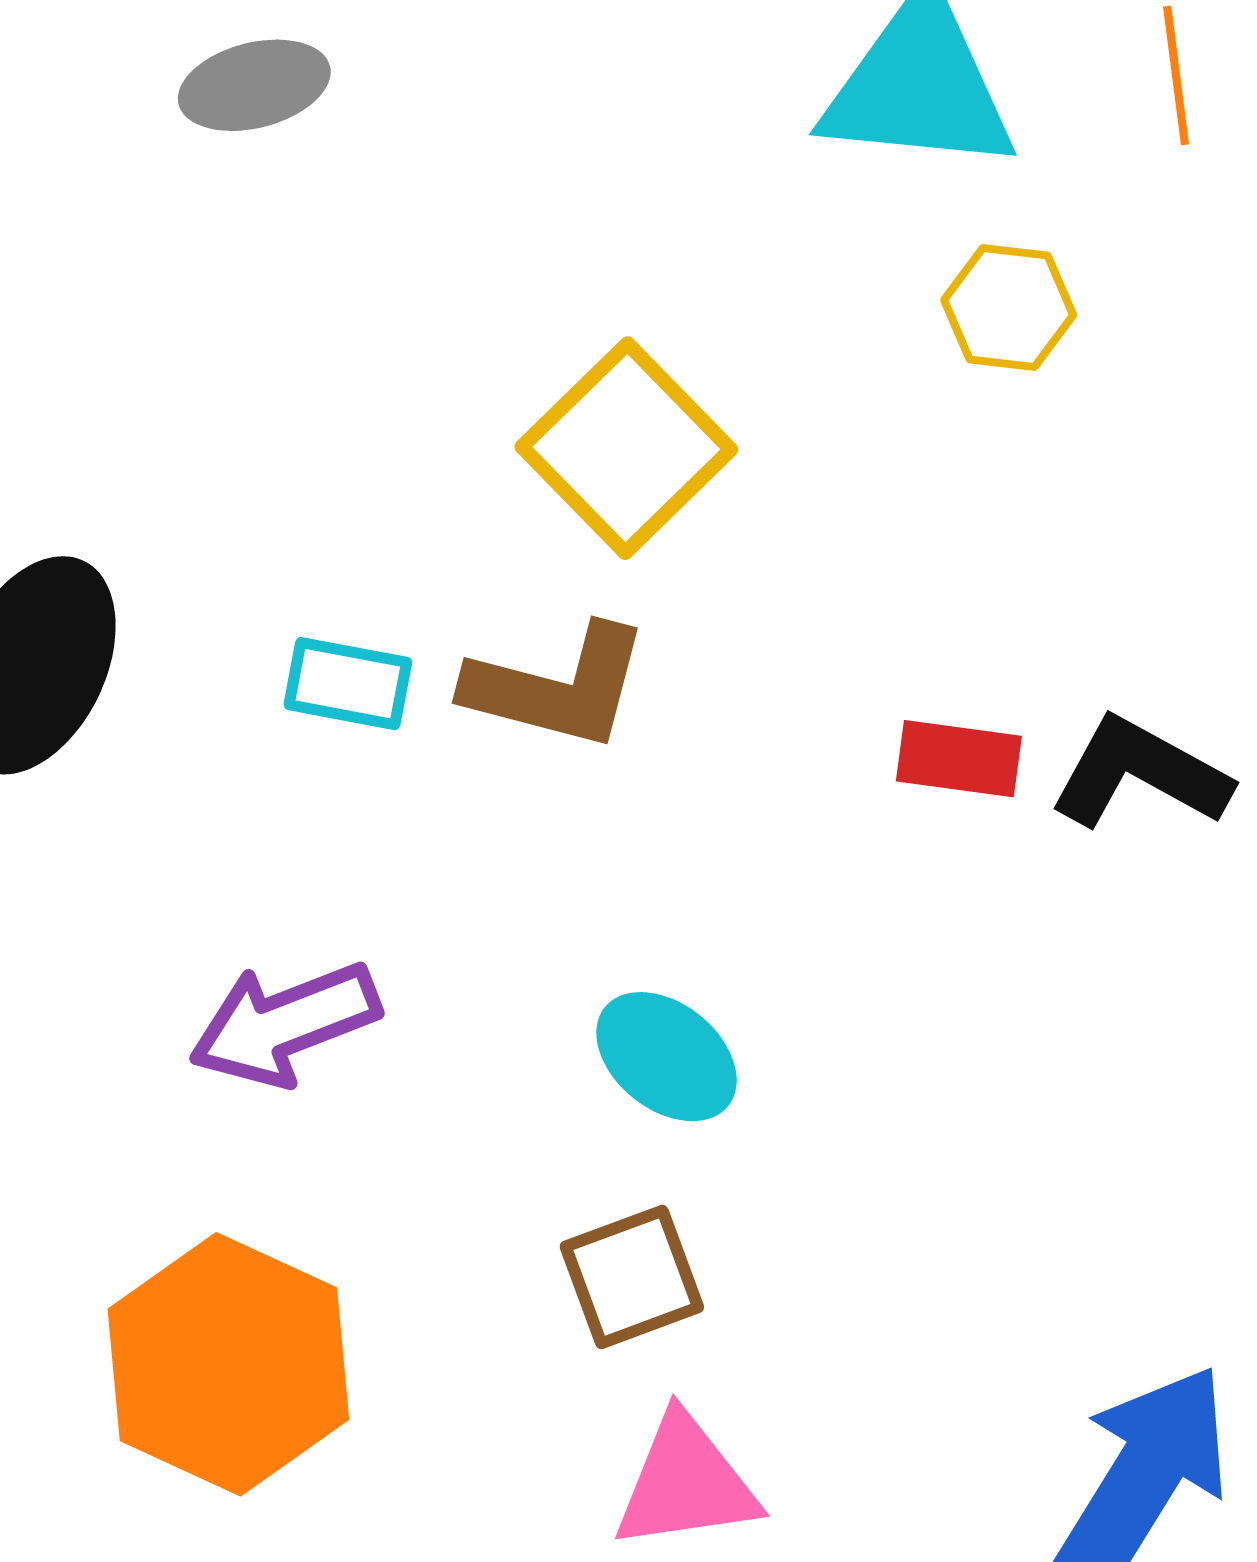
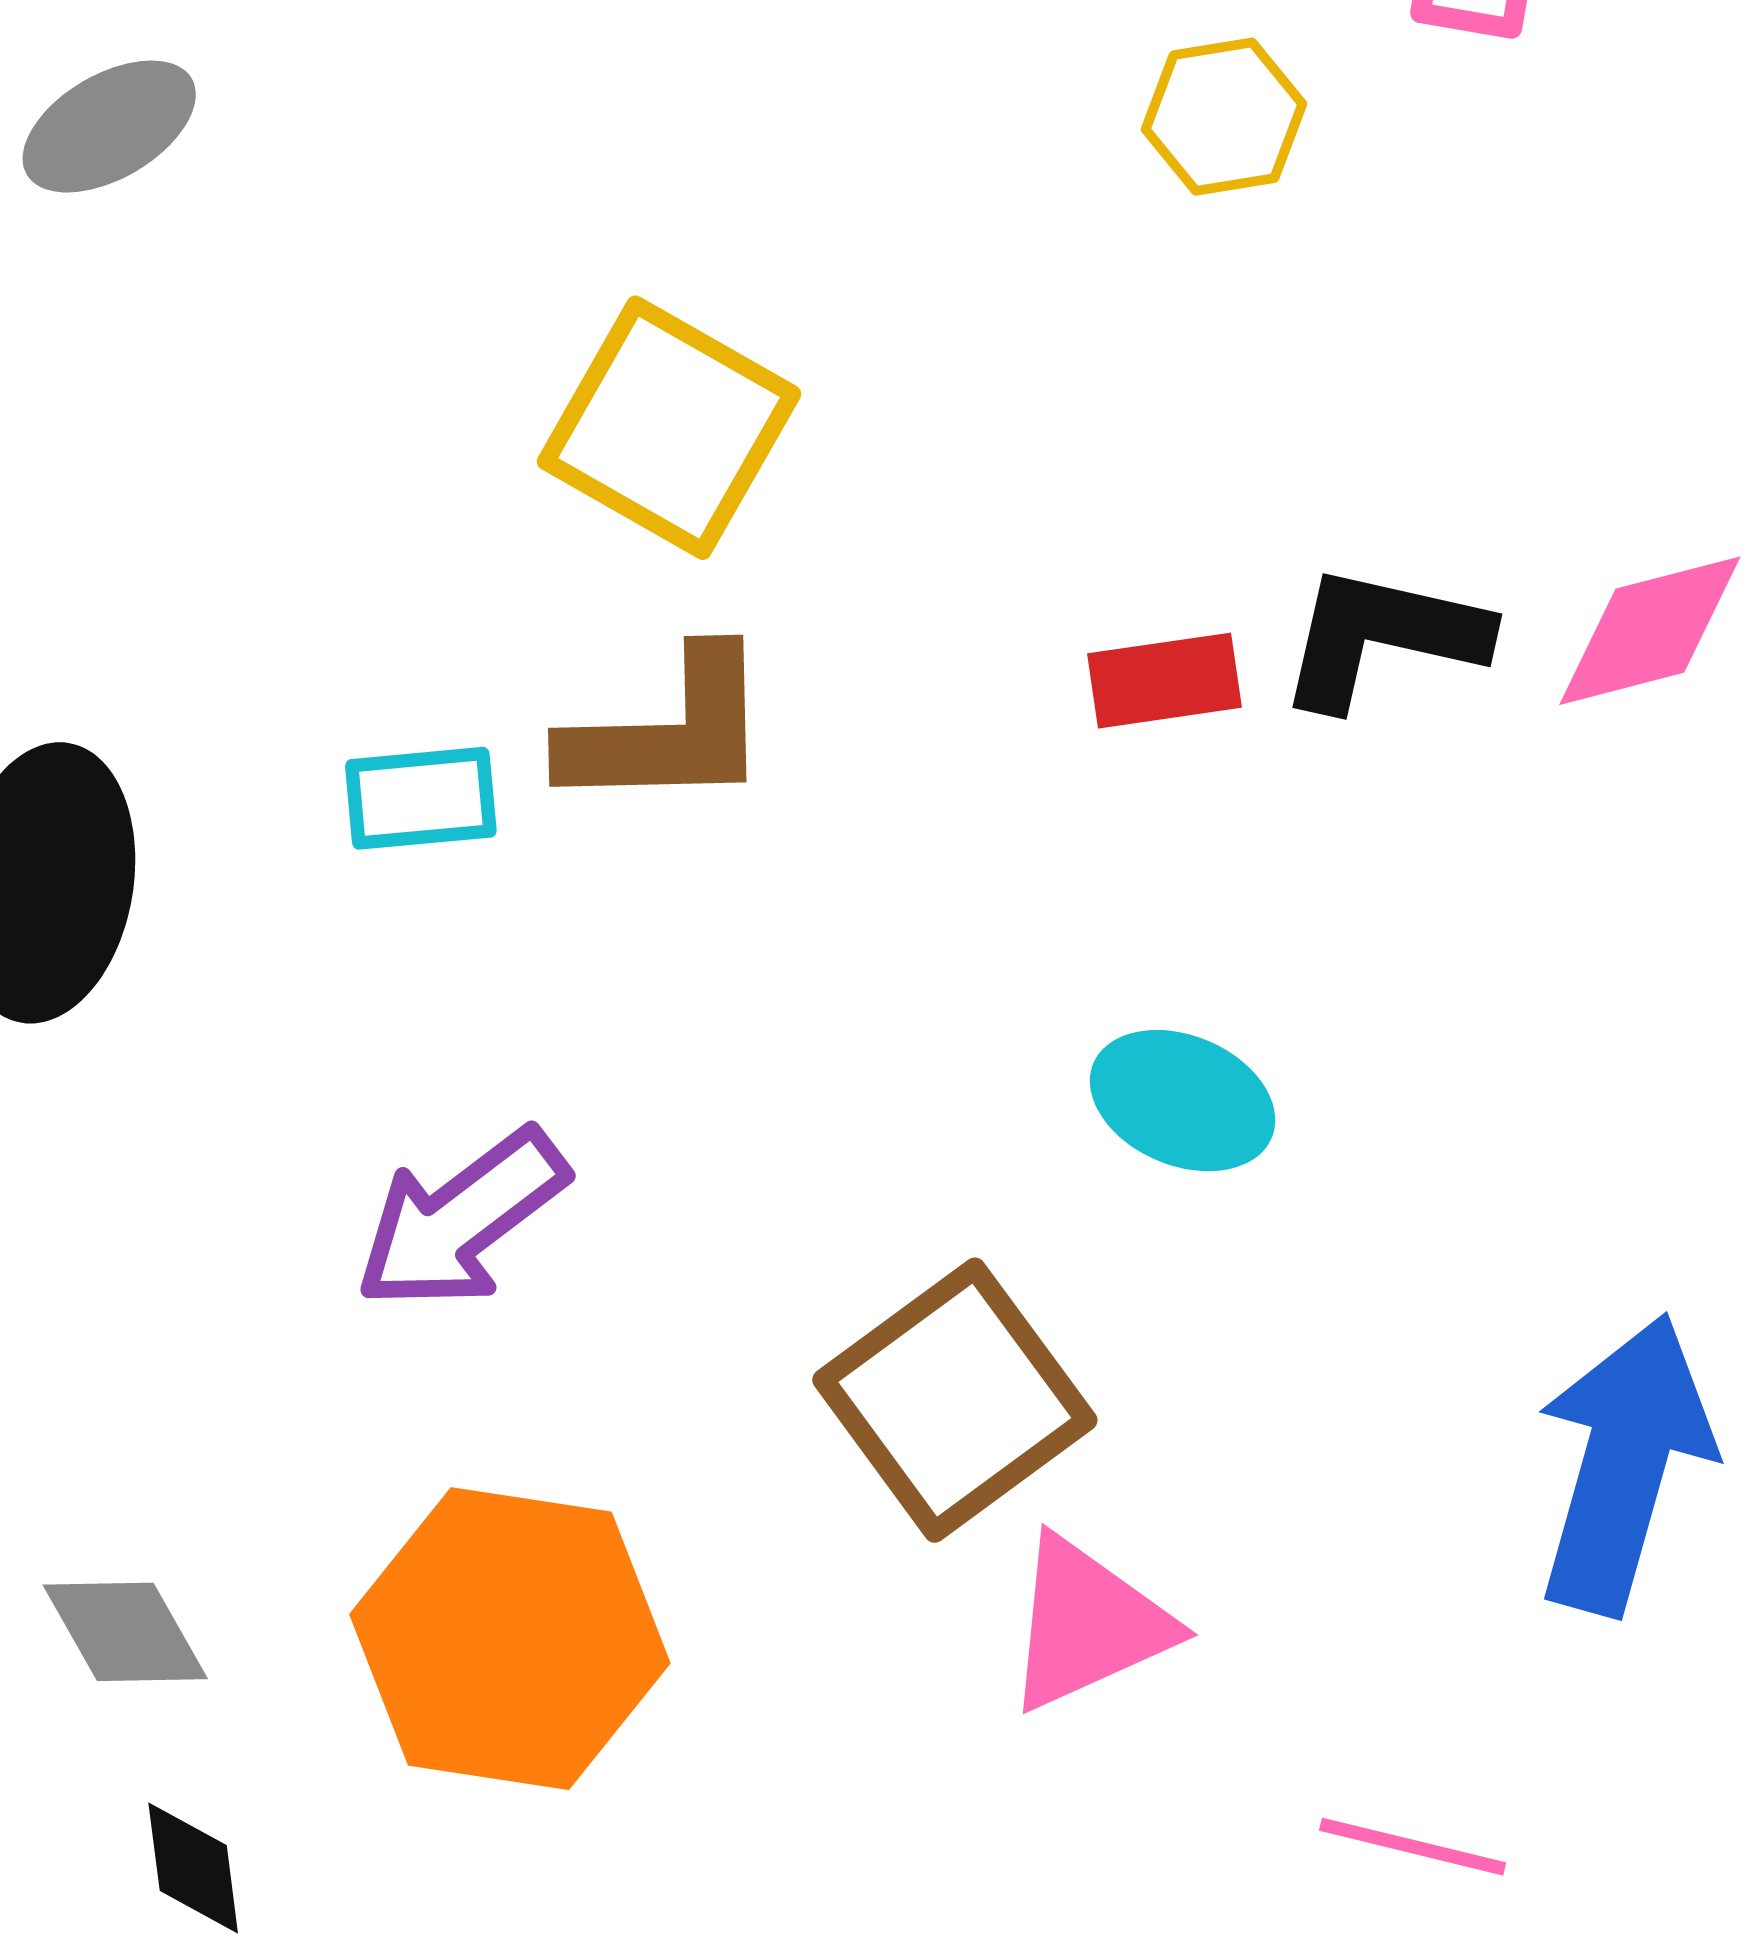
yellow hexagon: (1009, 308) -> (1224, 117), moved
cyan ellipse: (667, 1057) -> (1183, 1101), moved
brown square: (632, 1277) -> (955, 1400), size x1.5

